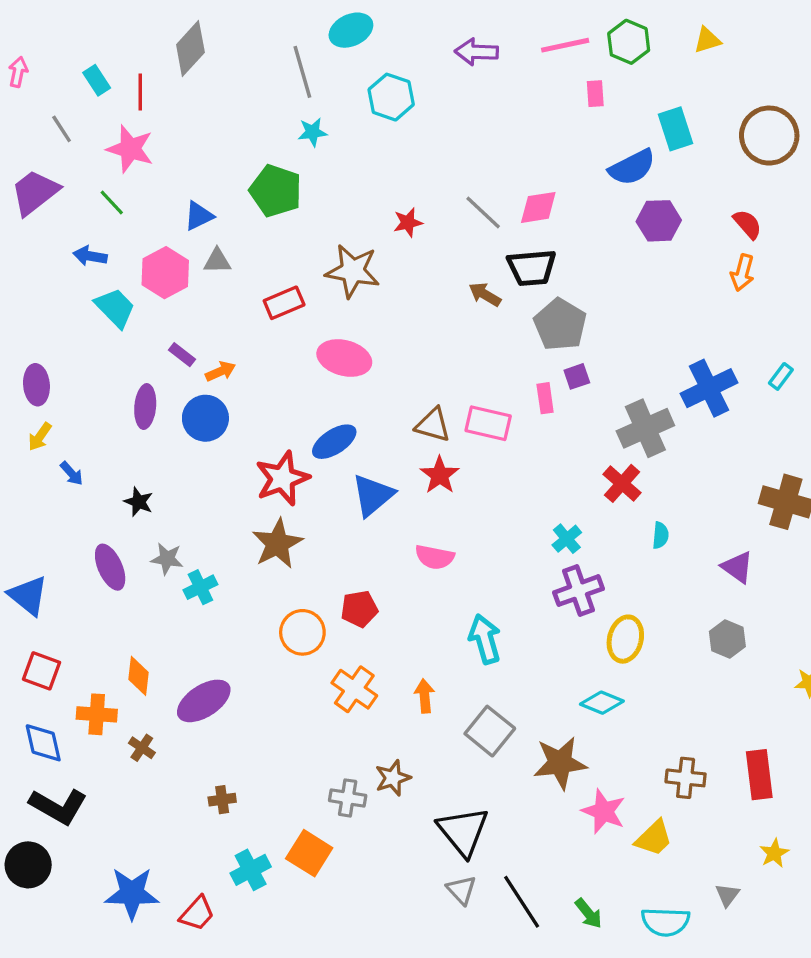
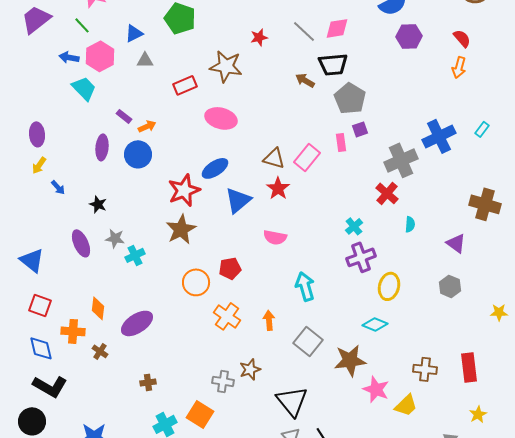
pink hexagon: (165, 273) -> (100, 56), moved
pink rectangle: (488, 423) -> (307, 157), turned -64

